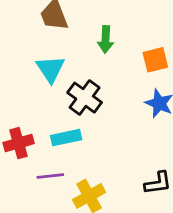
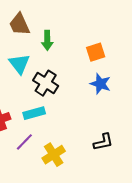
green arrow: (106, 39) -> (47, 40), moved
purple line: (50, 176) -> (24, 142), turned -36

